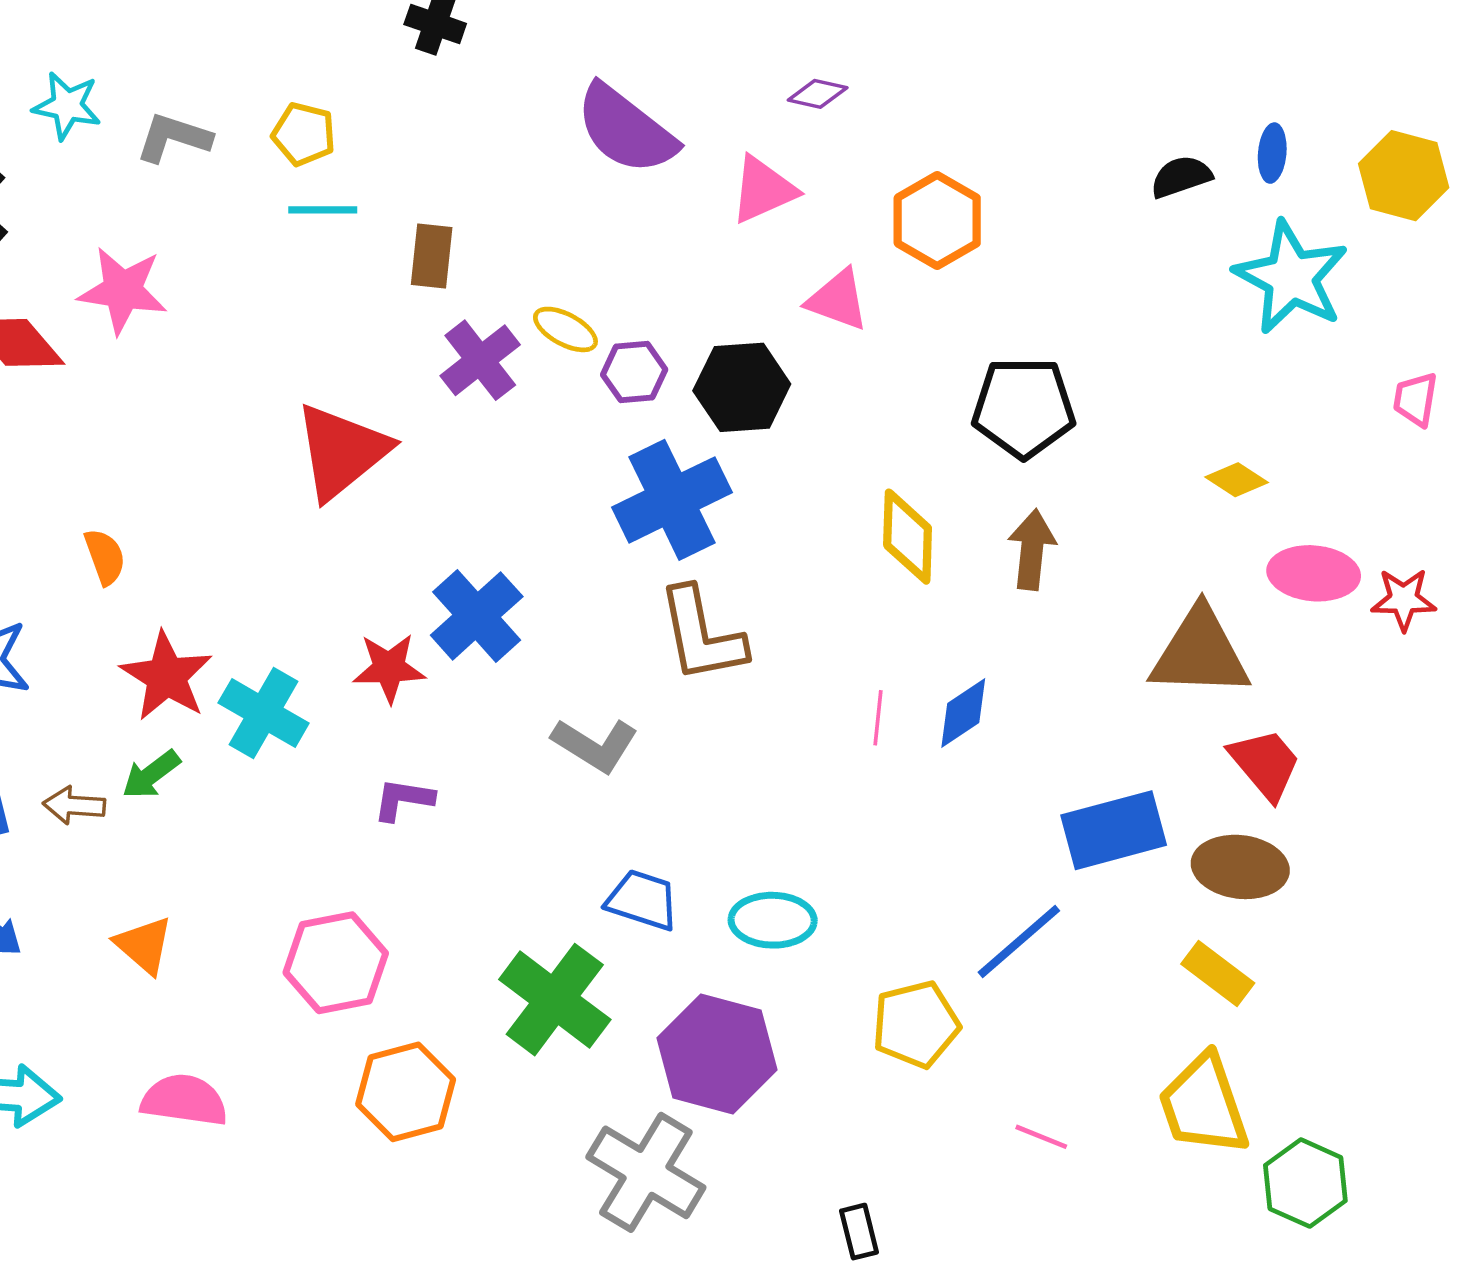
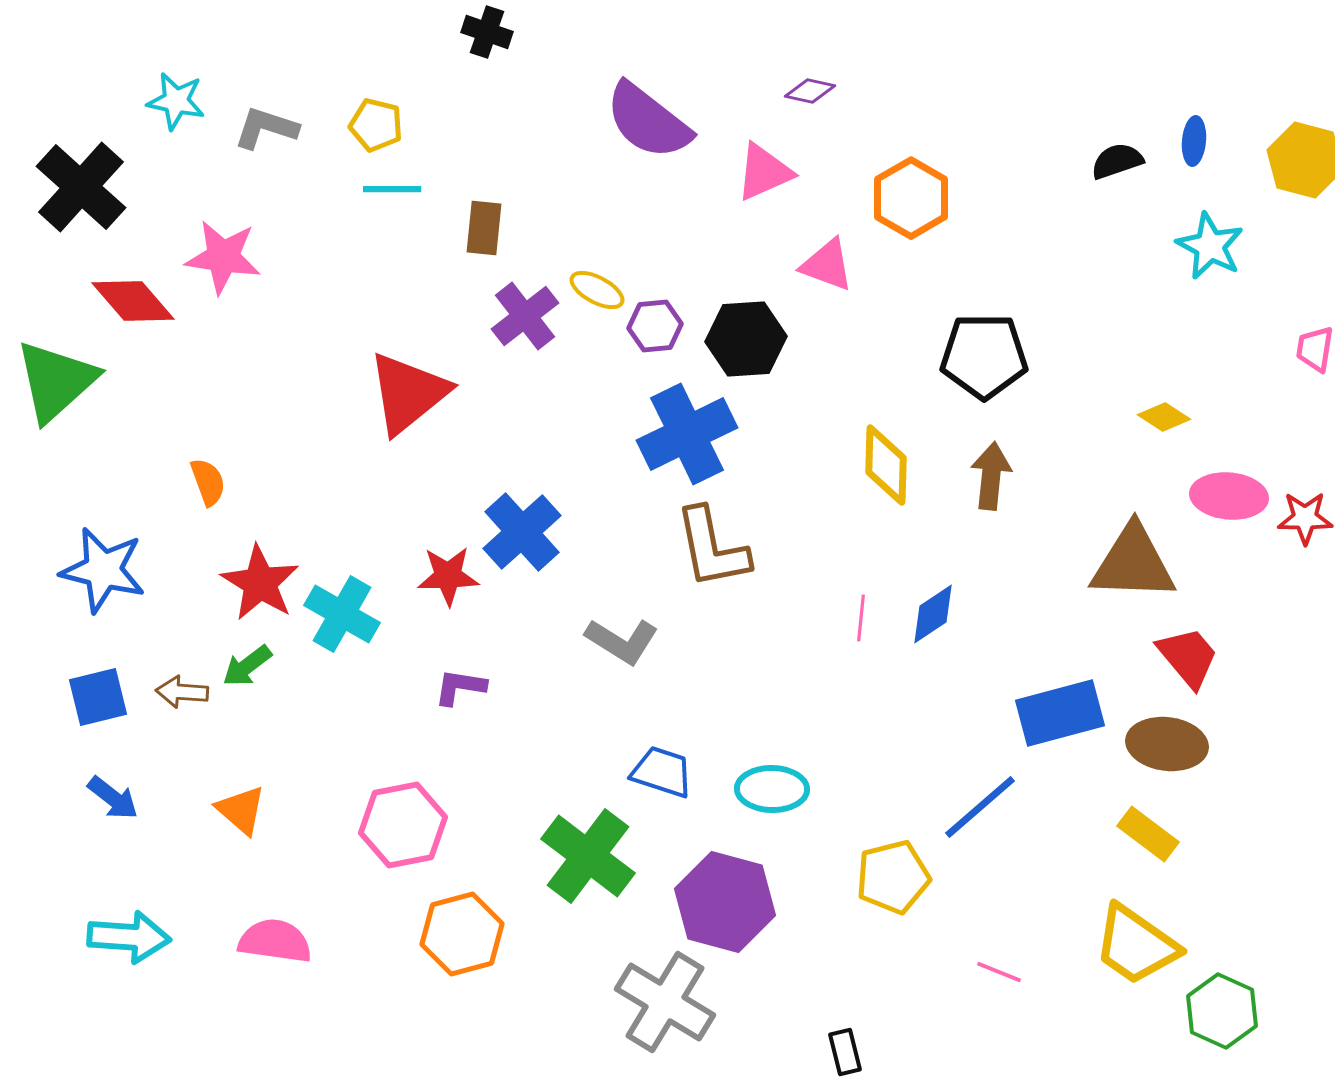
cyan star: (1291, 277) -> (1210, 246), size x0.7
yellow trapezoid: (1204, 1105) -> (1136, 945), turned -36

